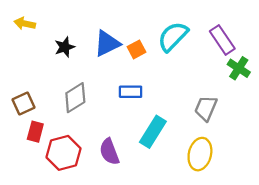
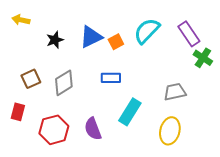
brown square: (24, 103) -> (31, 79), moved
gray trapezoid: (206, 108) -> (175, 92), turned 55
red rectangle: (35, 132) -> (18, 112), moved

